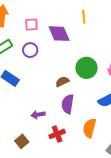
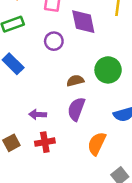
purple circle: (30, 50) -> (54, 41), moved
red cross: (57, 134) -> (45, 142), moved

